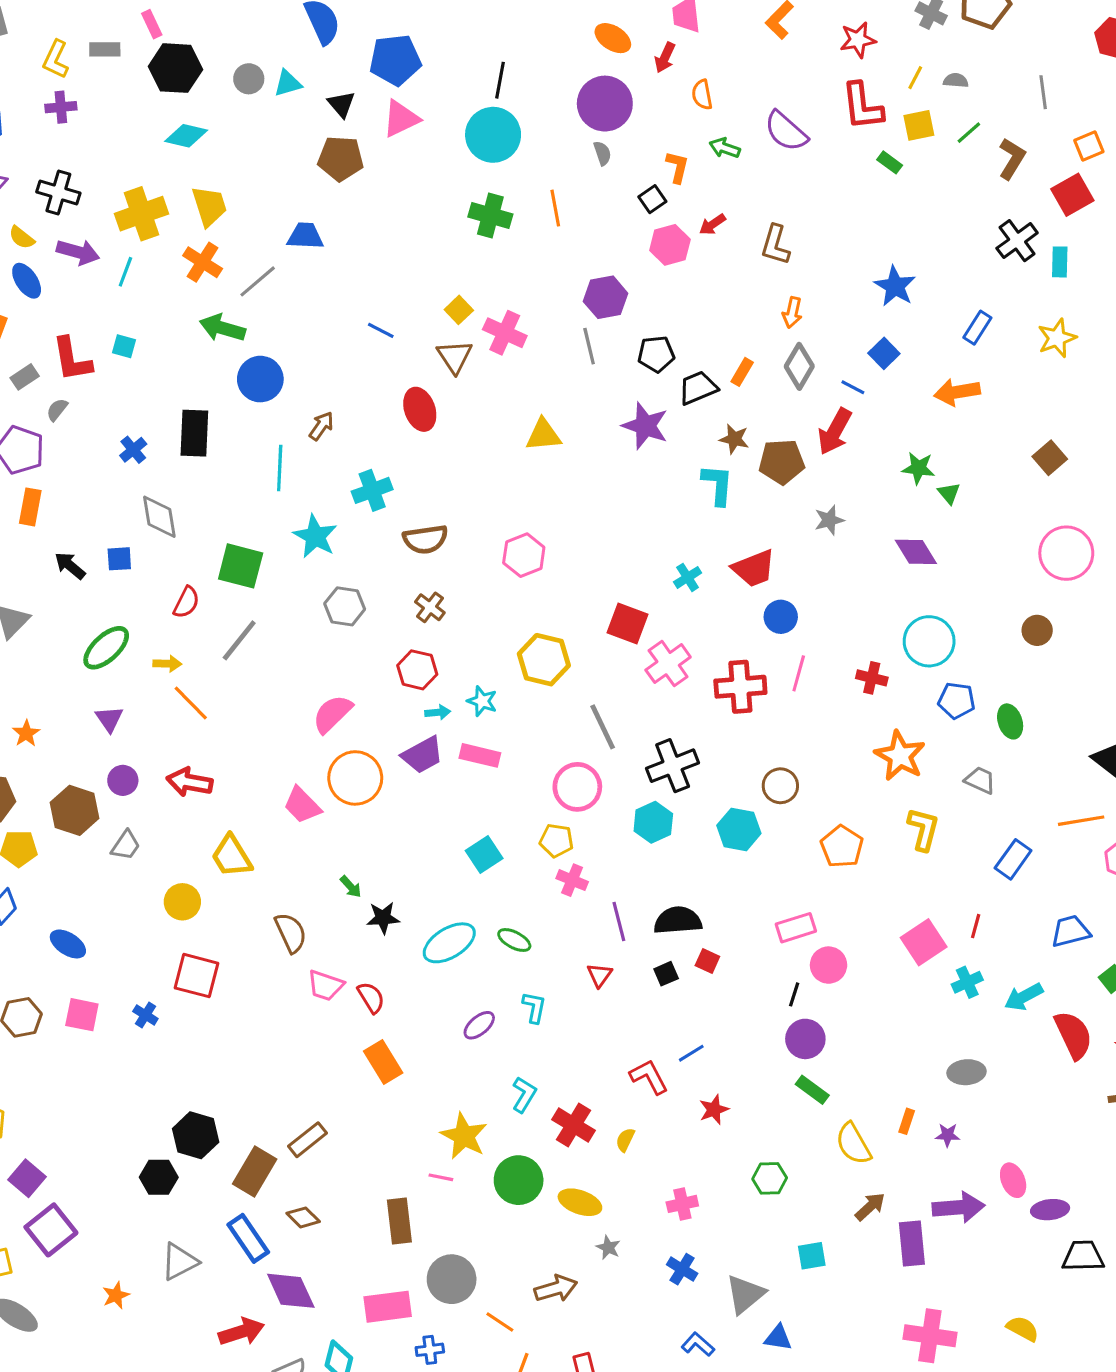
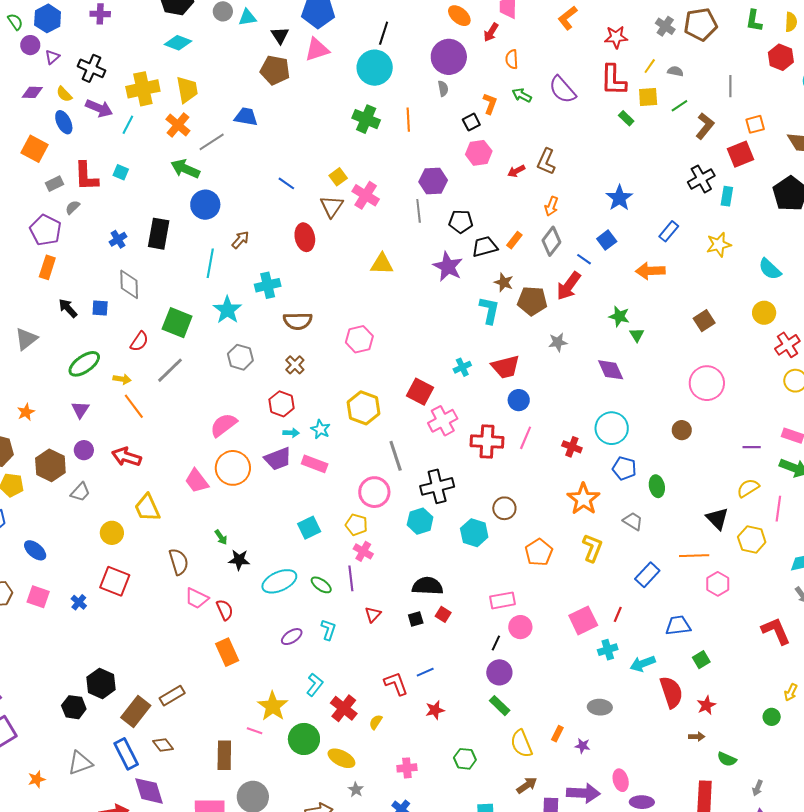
red arrow: (712, 224) -> (516, 171), moved
purple line: (619, 921) -> (351, 578), moved

